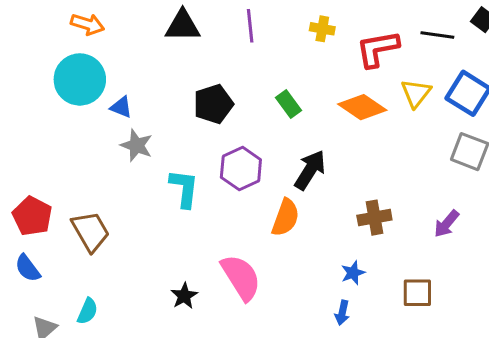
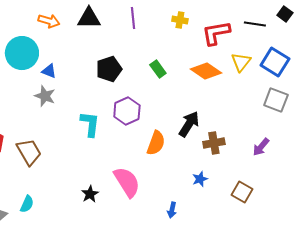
orange arrow: (87, 24) -> (49, 21), moved
gray star: (137, 145) -> (45, 96), moved
black arrow: (310, 170) -> (189, 124), moved
brown square: (417, 293) -> (242, 192), turned 30
blue arrow: (342, 313) -> (172, 210), moved

